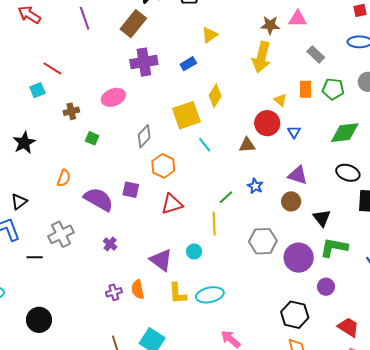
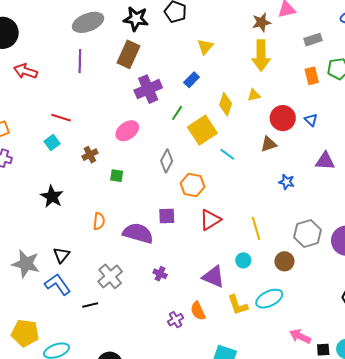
purple line: (85, 18) -> (80, 61), turned 35
gray rectangle: (316, 54) -> (313, 40), turned -48
yellow triangle: (280, 100) -> (254, 95), moved, turned -40
green line: (226, 197) -> (177, 113), moved
brown circle: (291, 201) -> (284, 261), moved

